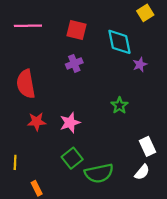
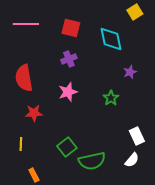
purple star: (140, 65) -> (130, 72), moved
pink star: (70, 123) -> (68, 92), moved
yellow line: (15, 162) -> (21, 144), moved

